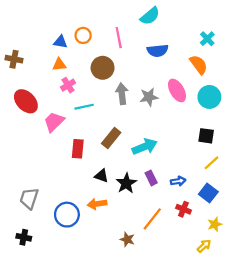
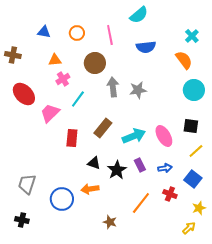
blue triangle: (60, 42) -> (44, 32), moved
pink ellipse: (177, 90) -> (164, 136), moved
cyan line: (84, 107) -> (78, 99), turned -42
brown star: (127, 239) -> (110, 222), moved

